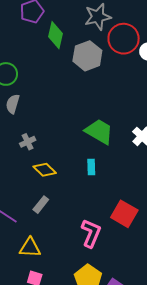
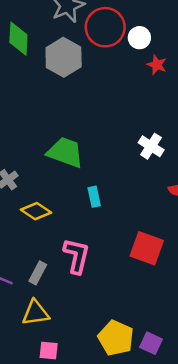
green trapezoid: (99, 132) -> (65, 152), moved
gray rectangle: (41, 205) -> (38, 273), moved
pink L-shape: (91, 233) -> (77, 256), moved

